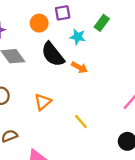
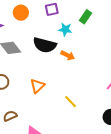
orange circle: (39, 23) -> (21, 13), moved
black semicircle: (53, 54) -> (45, 45), turned -35

